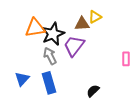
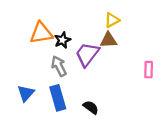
brown triangle: (82, 24) -> (108, 40), moved
black star: (53, 34) -> (62, 40), size x0.6
black semicircle: (93, 91) -> (91, 107), moved, turned 80

